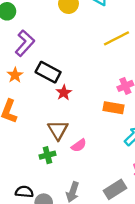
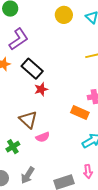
brown triangle: (58, 130) -> (28, 120), turned -30
green cross: (47, 155) -> (13, 147), moved, turned -32

